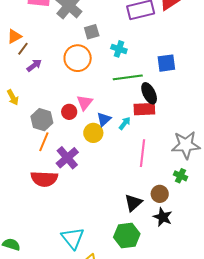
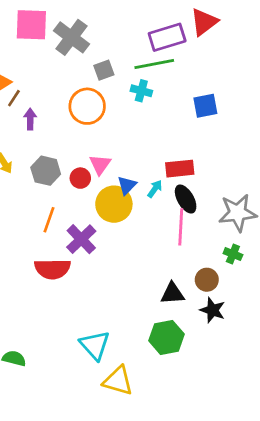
purple arrow: (34, 65) -> (30, 119), turned -49
green line: (128, 77) -> (154, 64), moved
black ellipse: (149, 93) -> (186, 199), moved
gray hexagon: (42, 120) -> (46, 171), moved
yellow circle: (93, 133) -> (114, 204), size x1.4
black triangle: (133, 203) -> (172, 294), turned 42

